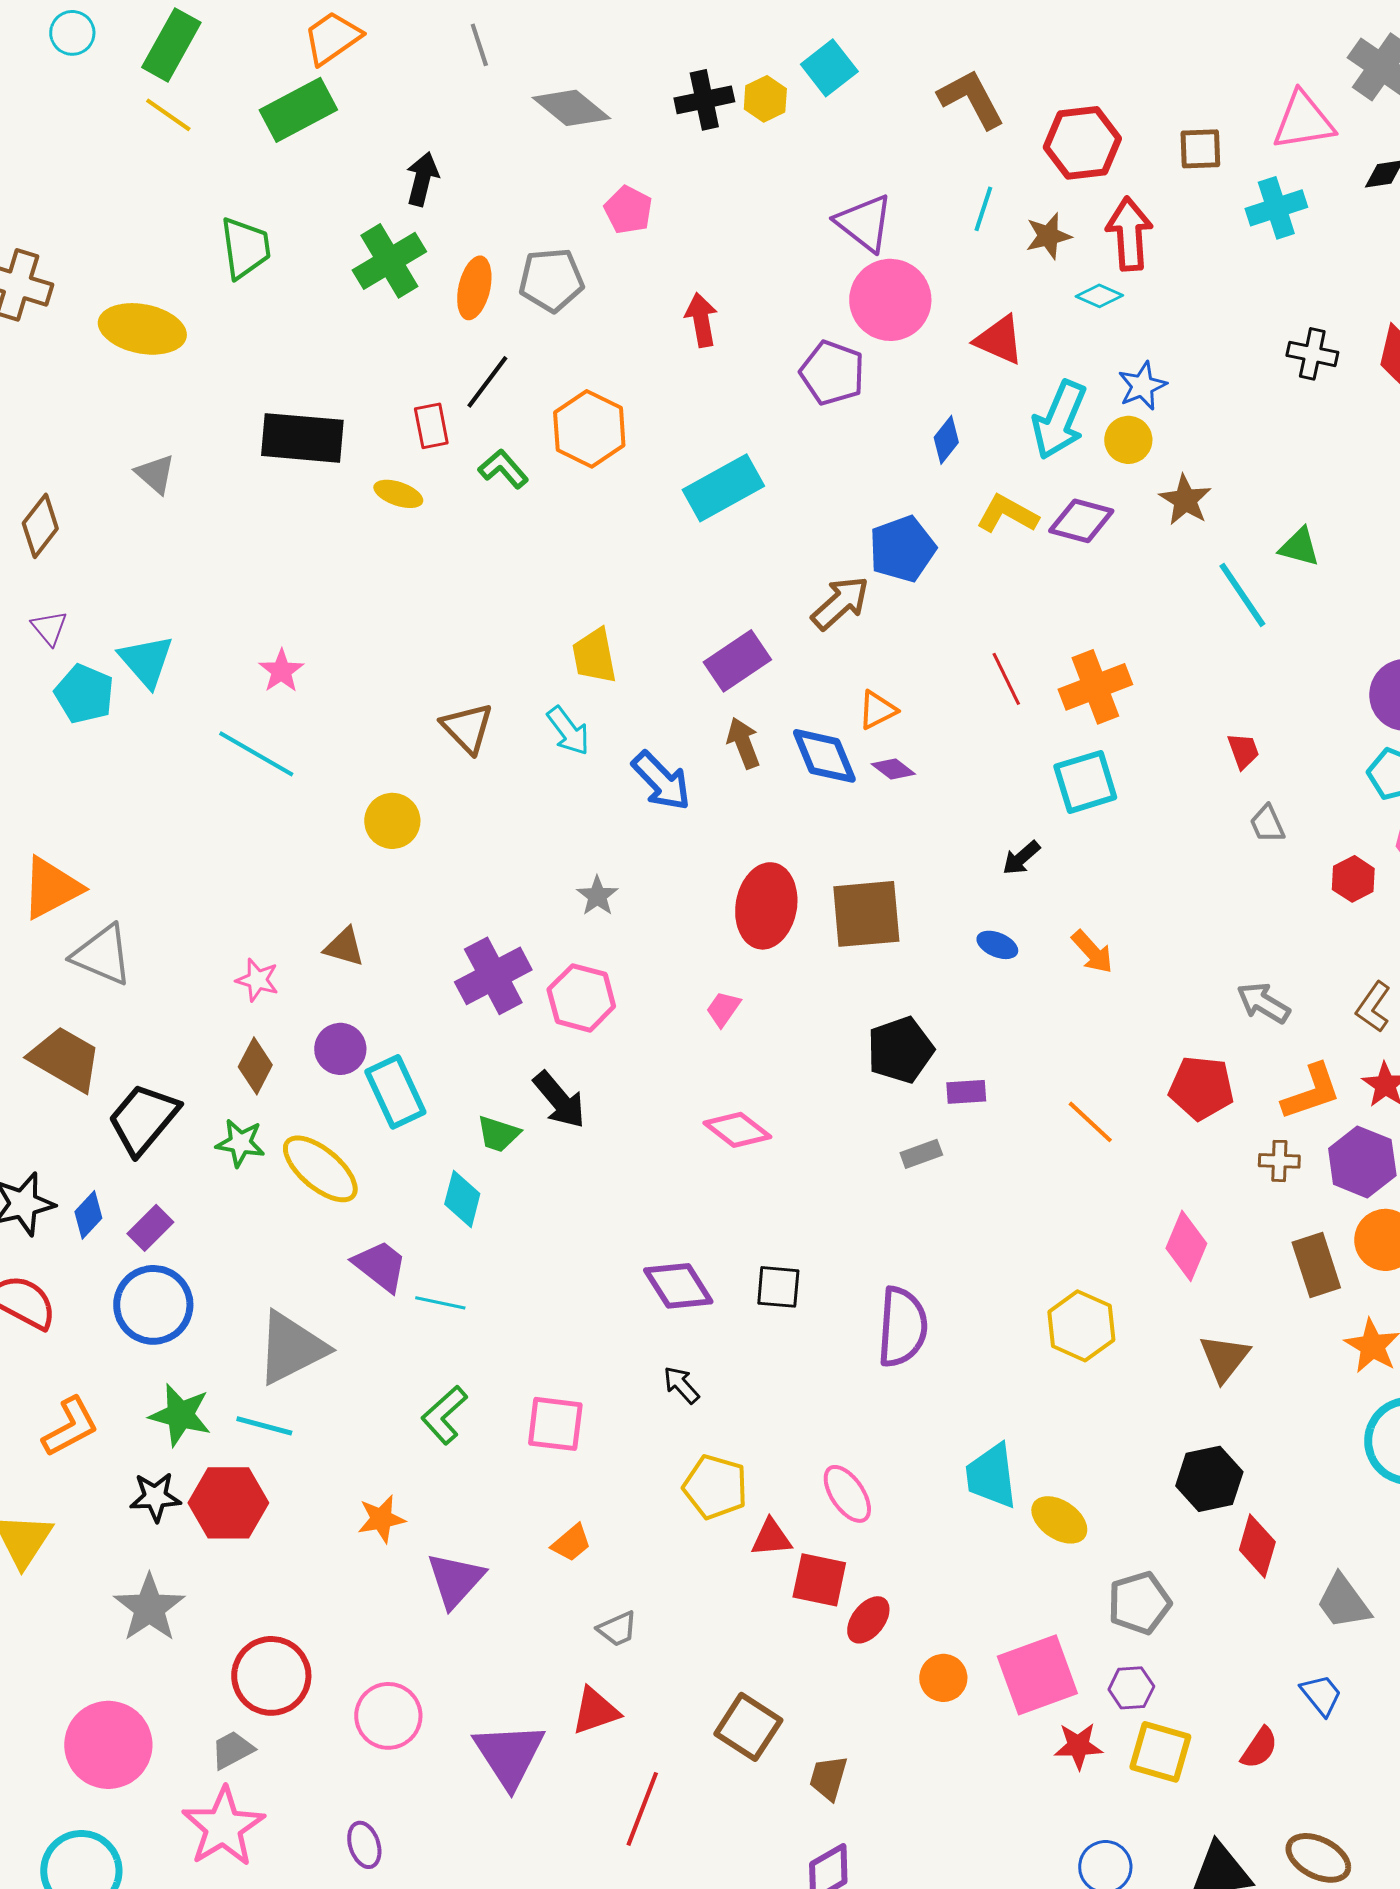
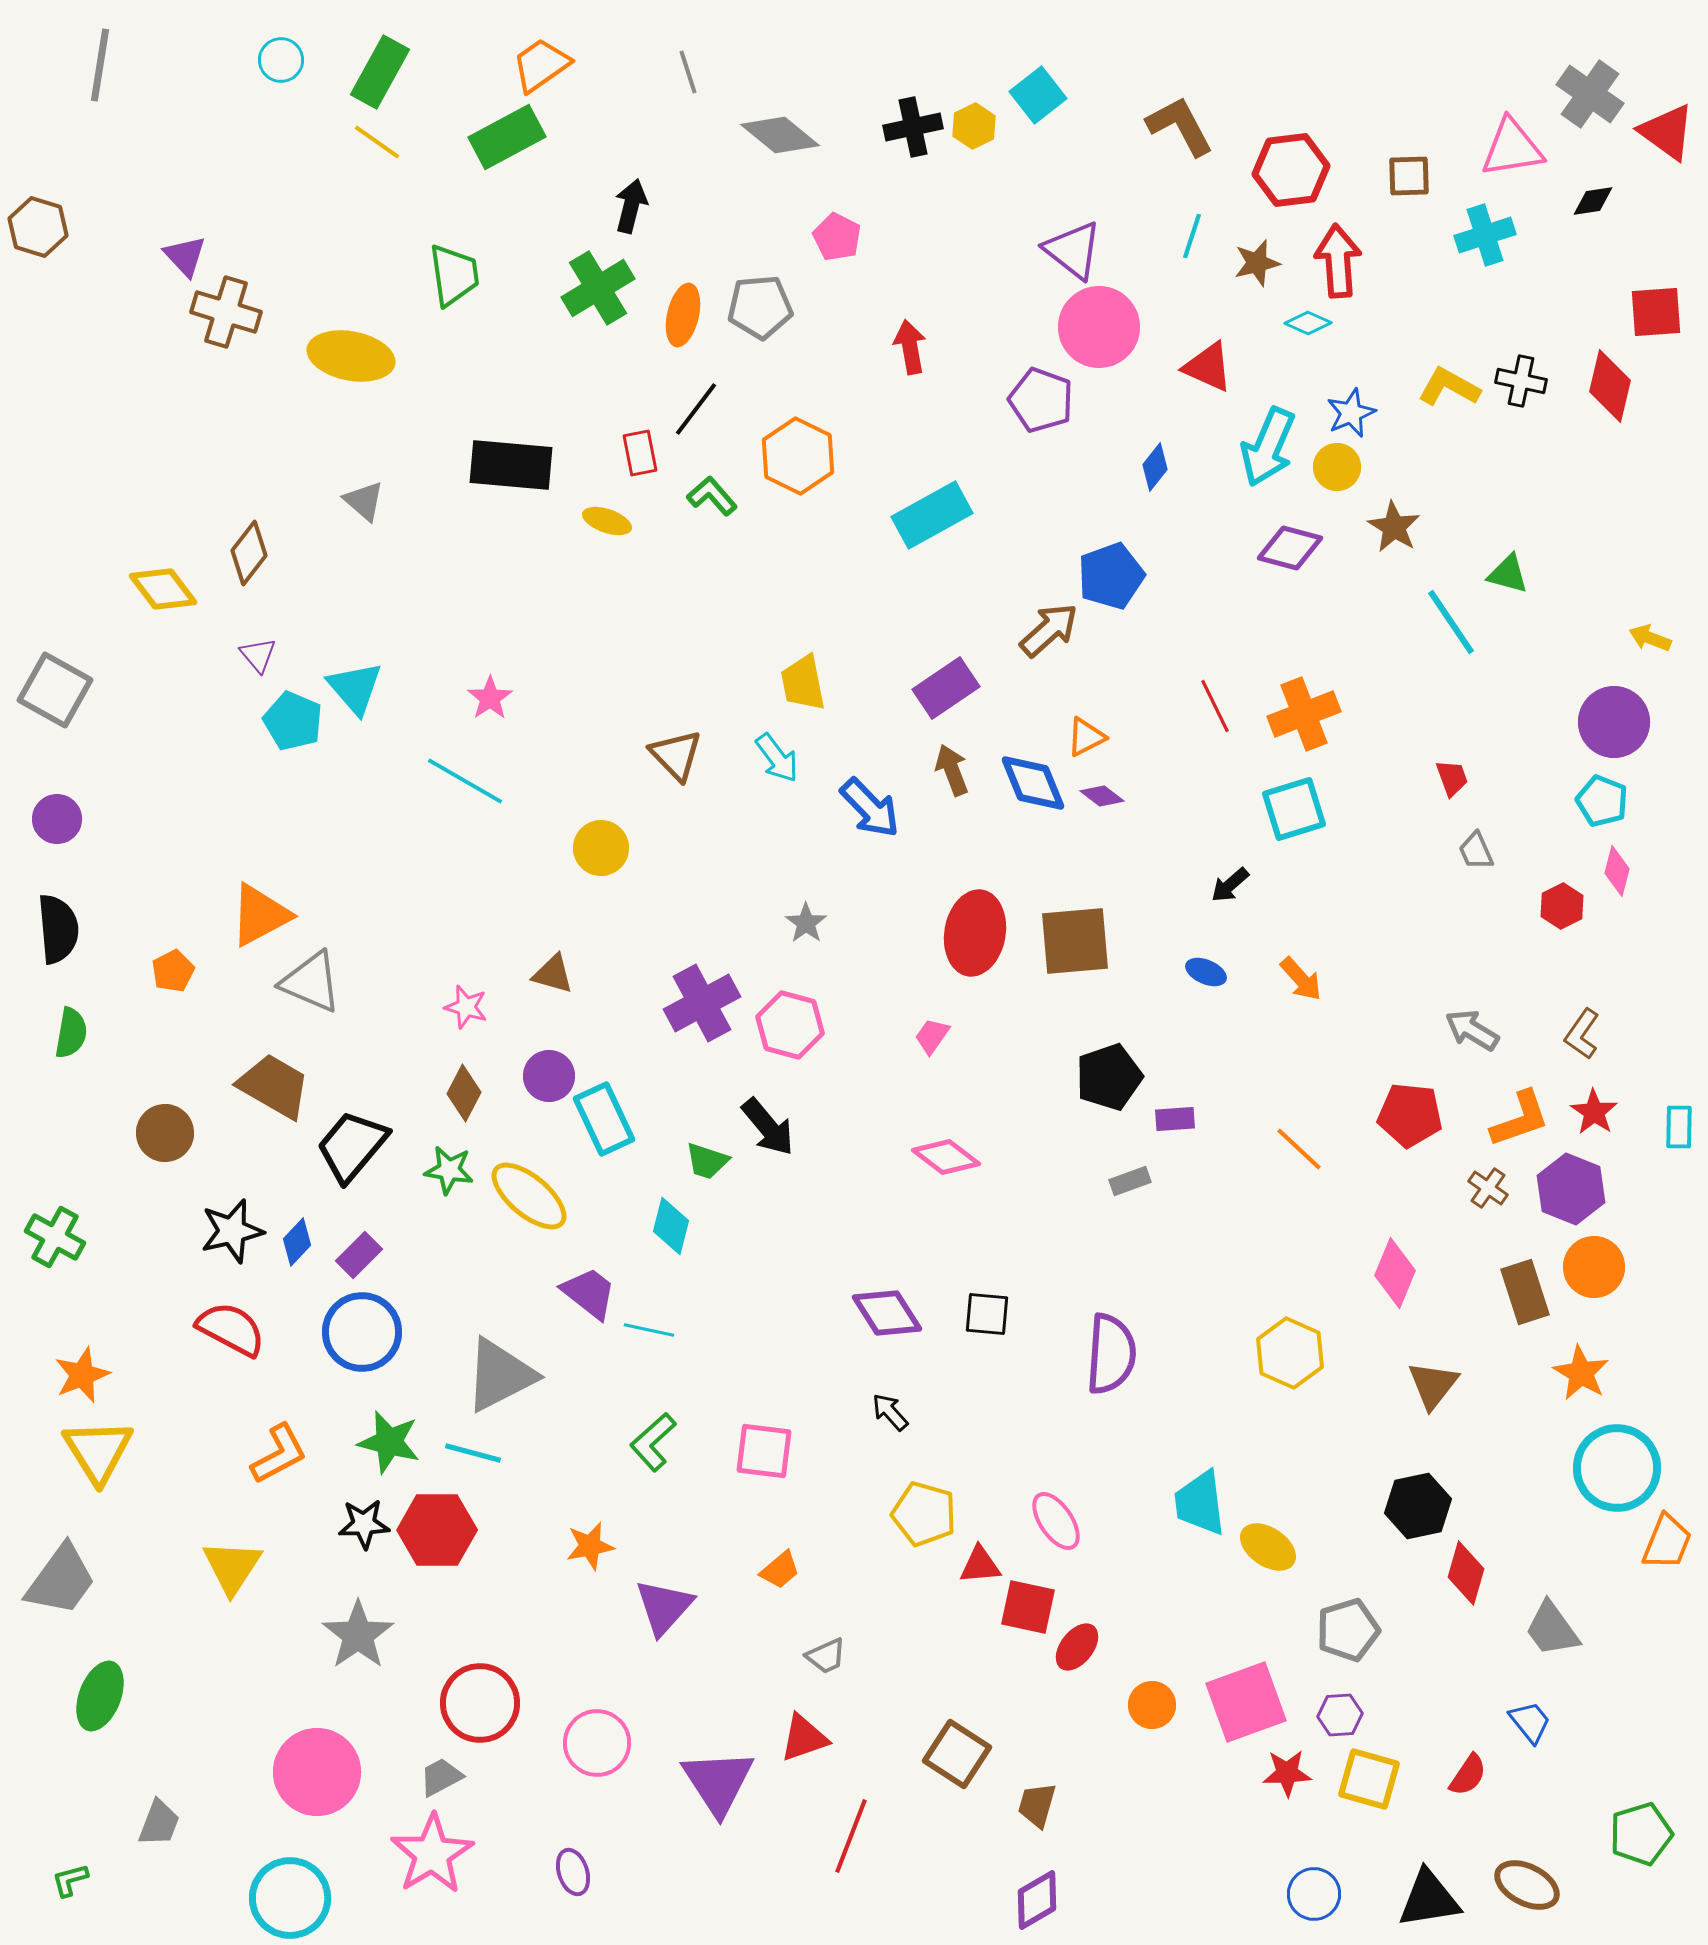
yellow L-shape: (1007, 514) -> (1449, 387), moved
brown cross: (1279, 1161) -> (1488, 1188), turned 33

